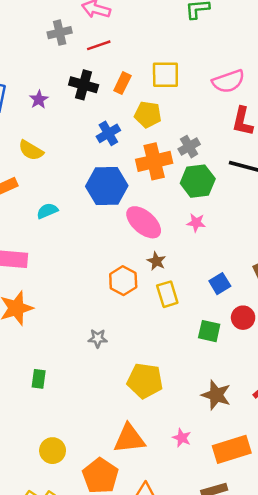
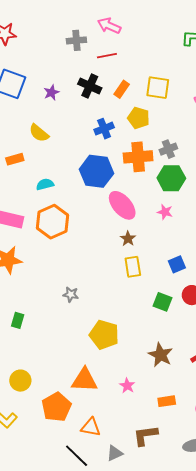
orange hexagon: (123, 281) -> (52, 222), moved, size x1.4
orange rectangle: (232, 449) -> (167, 401), size x0.6

